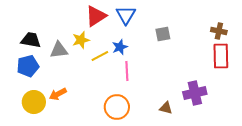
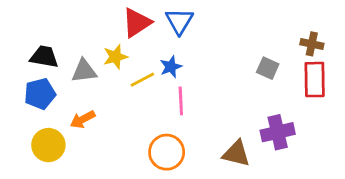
gray square: (163, 34) -> (268, 68), moved, turned 35
orange arrow: (58, 94) -> (83, 119), moved
brown triangle: (166, 108) -> (236, 154), size x1.5

